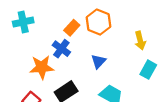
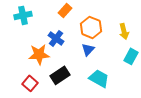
orange hexagon: (98, 22) -> (91, 27), moved
orange rectangle: (72, 28) -> (65, 10), moved

